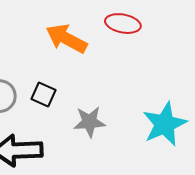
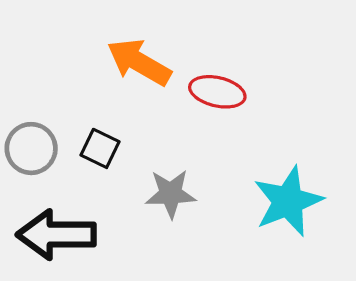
red ellipse: (123, 24) -> (217, 92), moved

